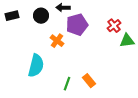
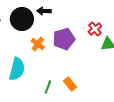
black circle: (41, 16) -> (22, 19), size x1.5
purple pentagon: (77, 25) -> (64, 39), moved

